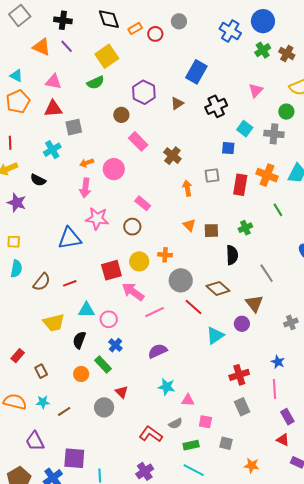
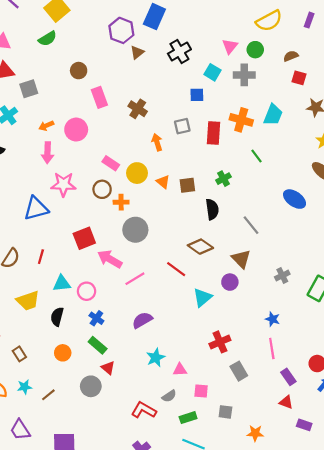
pink triangle: (256, 90) -> (230, 46), moved
purple hexagon: (144, 92) -> (121, 30), moved
pink rectangle: (138, 141) -> (99, 97), turned 30
orange cross: (165, 255) -> (121, 202), moved
yellow circle: (139, 261) -> (137, 173), moved
gray circle: (181, 280) -> (135, 230), moved
red line: (70, 283) -> (41, 257), turned -48
green rectangle: (103, 364) -> (98, 345), moved
red cross: (239, 375) -> (220, 342), moved
cyan star: (167, 387) -> (156, 358), turned -30

